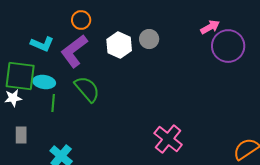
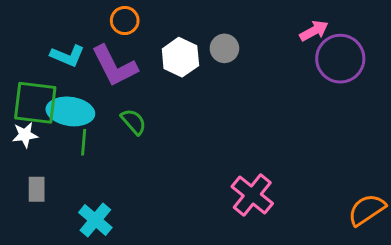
purple L-shape: (74, 51) -> (114, 66), turned -80
cyan ellipse: (44, 82) -> (70, 111), size x1.4
green semicircle: (87, 89) -> (133, 122), size x0.7

